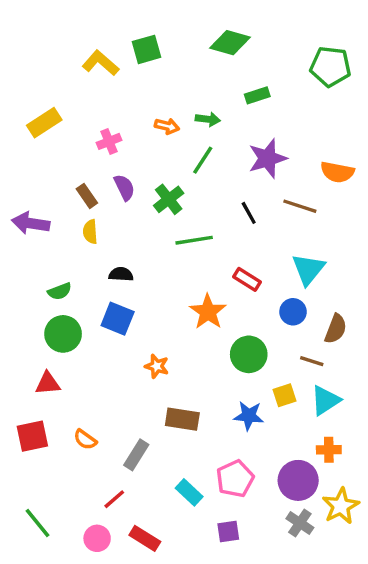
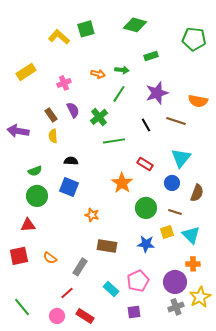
brown line: (312, 361) -> (175, 212), moved
cyan triangle: (325, 400) -> (191, 235), turned -42
gray cross: (300, 523) -> (176, 307), turned 35

